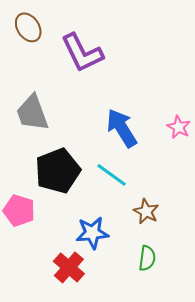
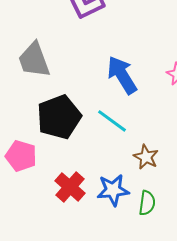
blue star: (92, 233) -> (113, 190), moved
red cross: (69, 267) -> (70, 187), moved

